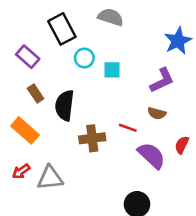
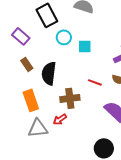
red line: (128, 128) -> (95, 82), moved
orange rectangle: (25, 130) -> (31, 100), moved, turned 30
red arrow: (21, 171) -> (60, 119), moved

